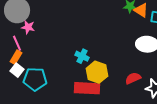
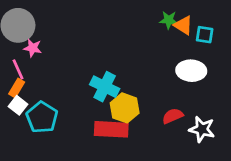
cyan cross: (82, 56) -> (105, 87), size x1.5
cyan pentagon: (35, 79) -> (42, 117), turned 30

